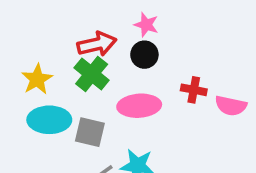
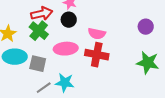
red cross: (194, 90) -> (97, 55), moved, size x1.6
pink semicircle: (231, 106) -> (97, 34), moved

